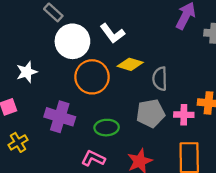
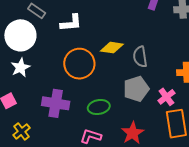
white L-shape: (112, 33) -> (71, 23), moved, turned -50
white circle: (72, 41) -> (20, 35), moved
pink cross: (184, 115) -> (166, 97), moved, turned -30

